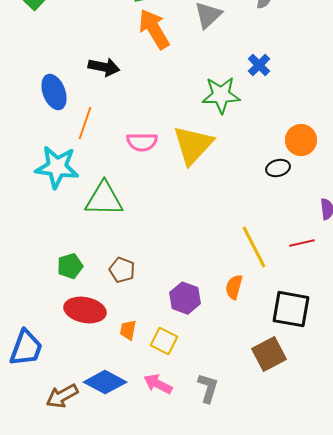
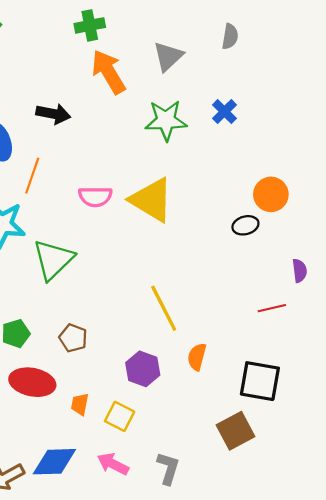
green star: (221, 95) -> (166, 120), moved
yellow triangle: (193, 145) -> (152, 200), turned -42
green triangle: (104, 199) -> (53, 260), turned -45
yellow line: (254, 247) -> (164, 308), moved
blue diamond: (105, 382) -> (54, 462), turned -30

